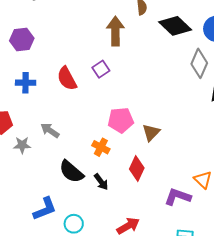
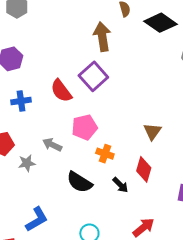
purple square: (101, 69) -> (93, 76), size x1.6
pink pentagon: (121, 120) -> (84, 127), moved
black arrow: (101, 182) -> (120, 185), moved
blue L-shape: (45, 209) -> (37, 219), moved

